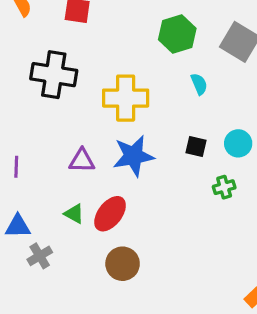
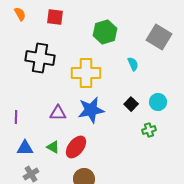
green hexagon: (177, 34) -> (105, 32), moved
black square: (196, 147) -> (131, 104), turned 32
blue triangle: (18, 226) -> (25, 148), moved

